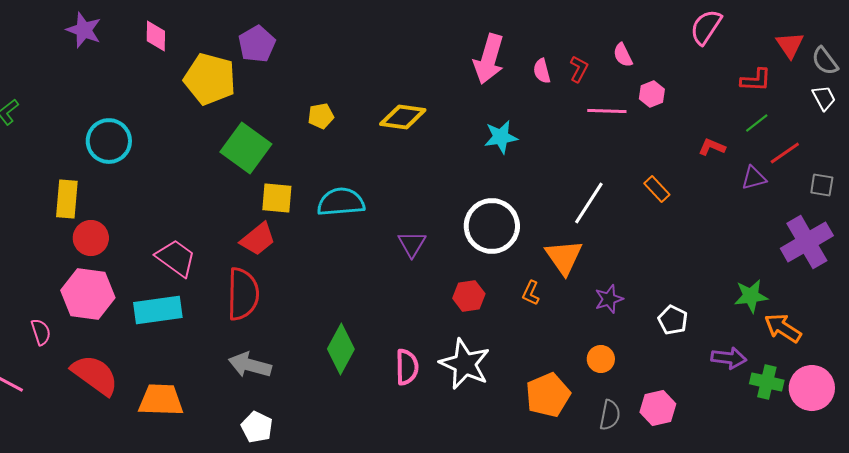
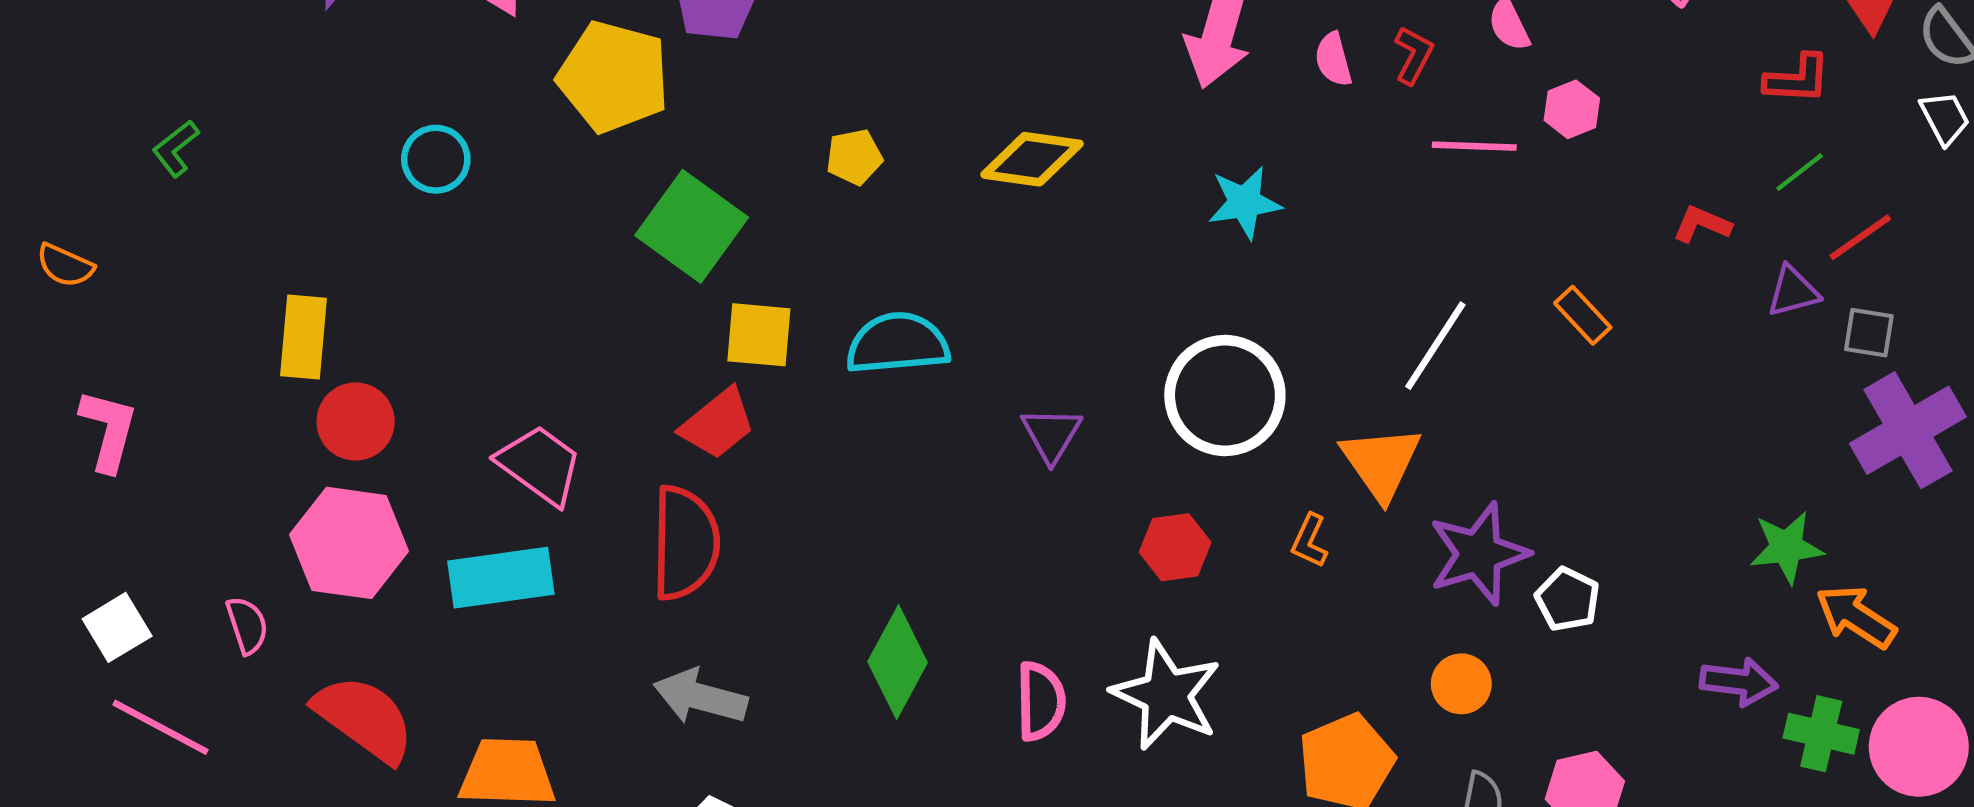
cyan circle: (109, 141) -> (436, 159), moved, size x0.7
gray square: (822, 185) -> (1869, 333), moved
purple star: (609, 299) -> (1479, 554), size x1.6
white pentagon: (673, 320) -> (1568, 599), moved

